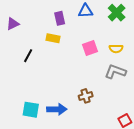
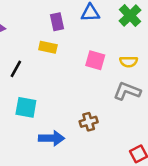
pink square: (90, 48) -> (95, 60), turned 35
cyan square: (31, 110) -> (26, 107), moved

